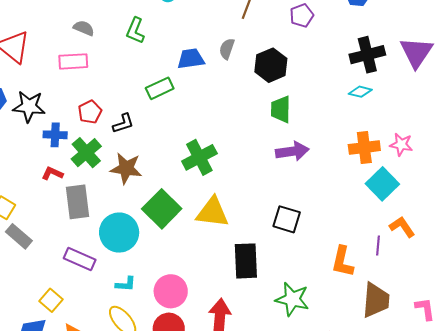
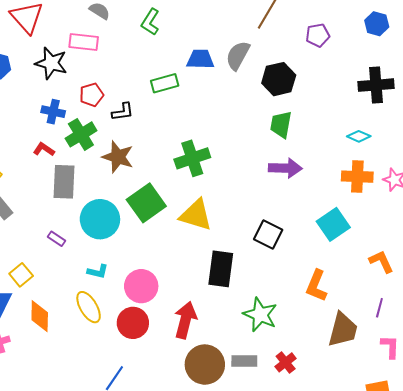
gray semicircle: (227, 49) -> (238, 55), size x1.4
cyan diamond: (360, 92) -> (359, 136), moved
black star: (29, 107) -> (51, 63), moved
cyan square: (382, 184) -> (333, 224), moved
purple line: (378, 246) -> (379, 308), moved
purple rectangle: (80, 259) -> (56, 239), size x0.6

